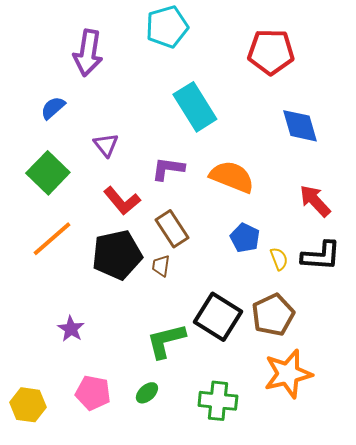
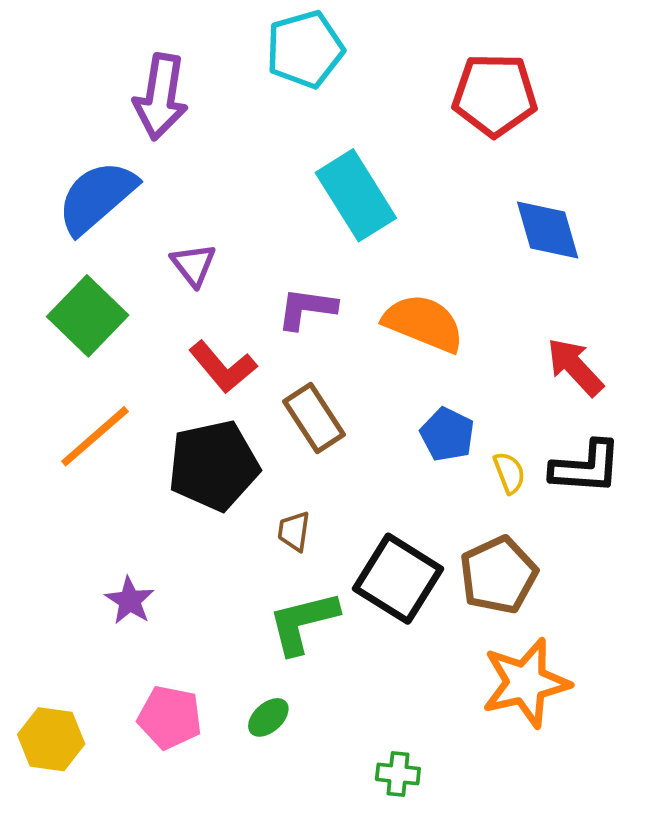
blue semicircle: (53, 108) -> (97, 197), size x1.8
brown trapezoid: (161, 266) -> (294, 531), moved
green cross: (218, 401) -> (398, 774), moved, size x0.6

